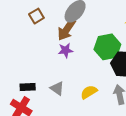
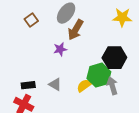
brown arrow: (67, 30) -> (76, 30), moved
green hexagon: (107, 47) -> (99, 75), moved

